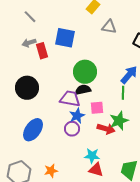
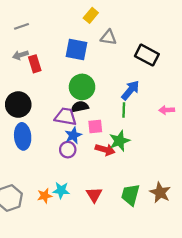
gray line: (30, 17) -> (22, 26), turned -64
blue square: (65, 38) -> (77, 50), moved
blue ellipse: (33, 130) -> (23, 136), moved, turned -40
cyan star: (92, 156) -> (61, 190), moved
red triangle: (96, 170) -> (94, 195), turned 42

